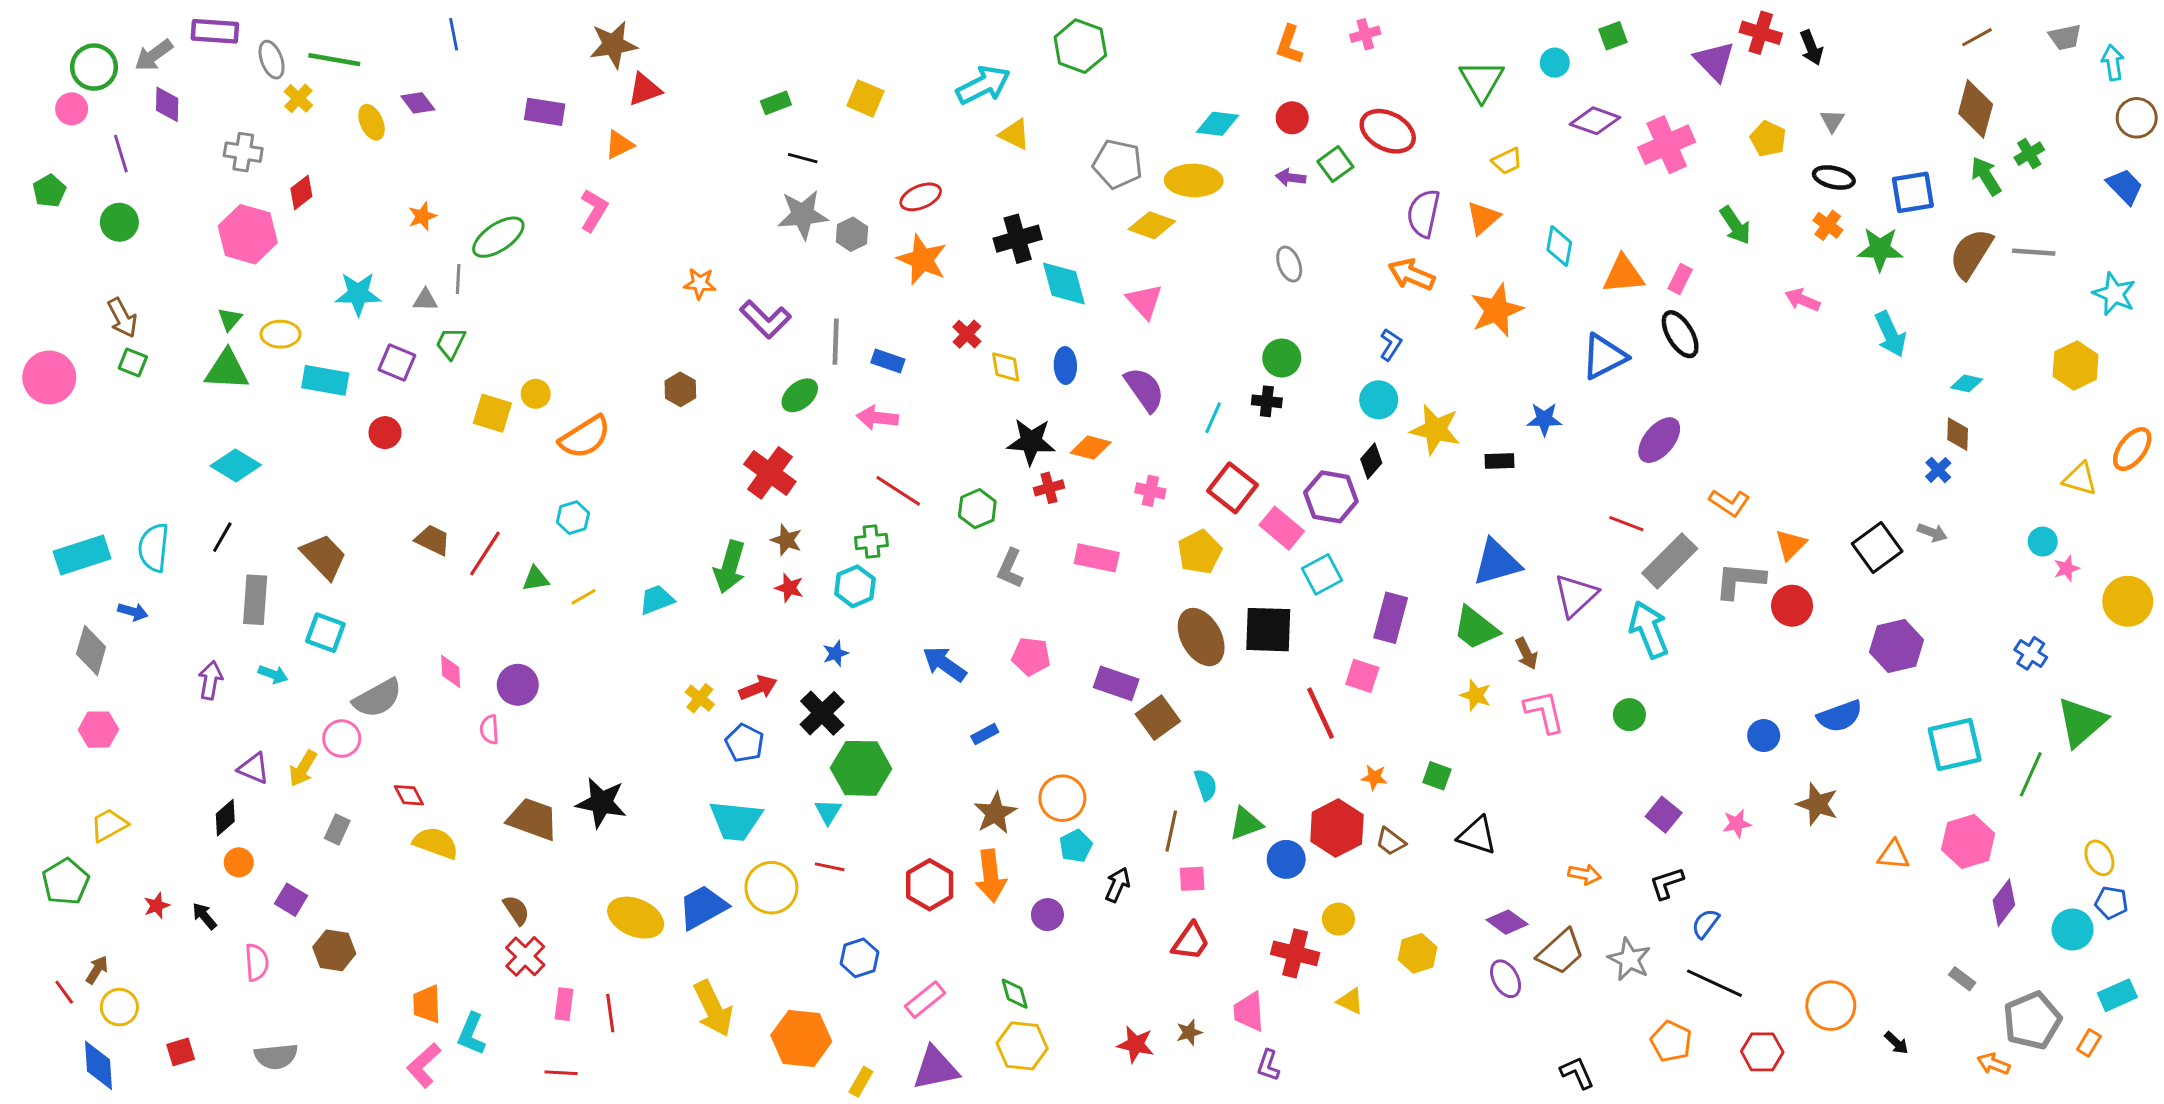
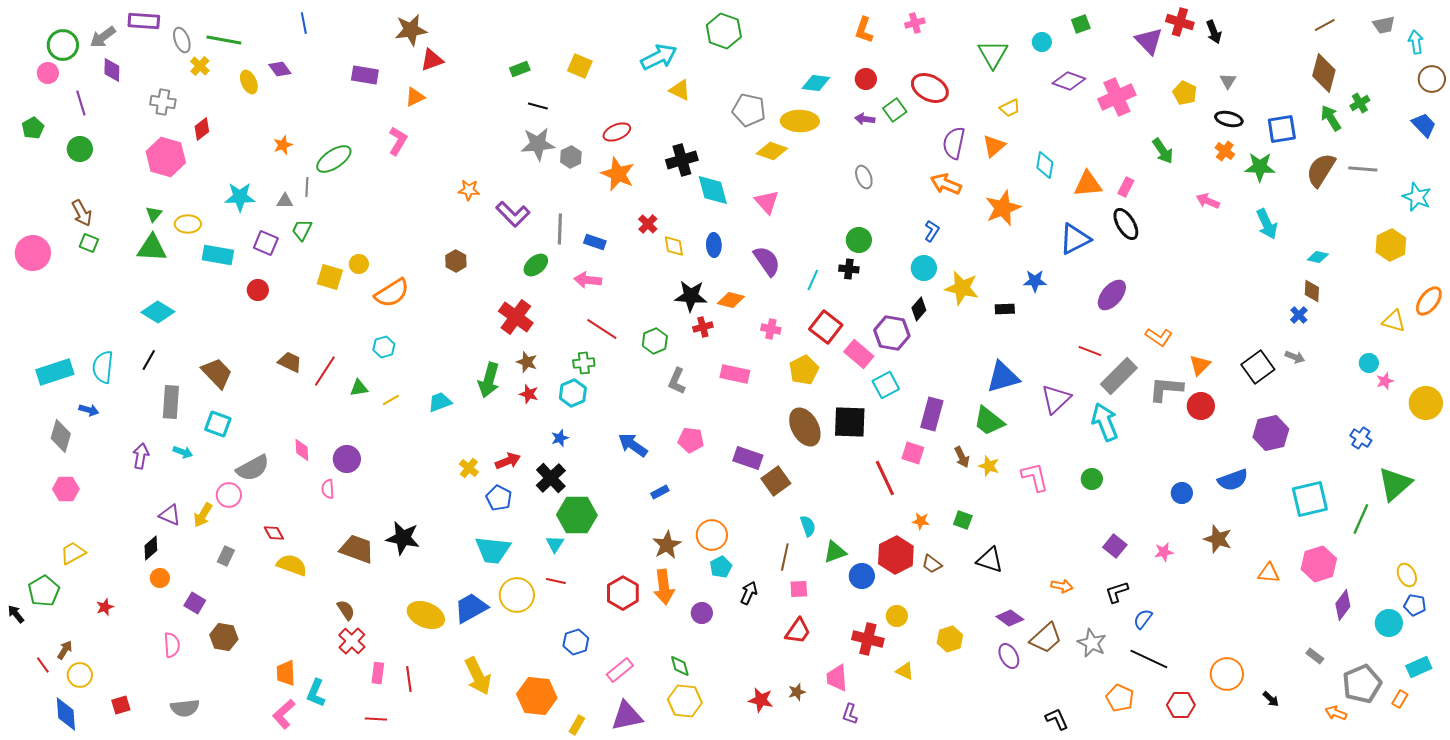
brown arrow: (1526, 653) -> (962, 457), moved
black arrow: (204, 916) -> (16, 614), moved

